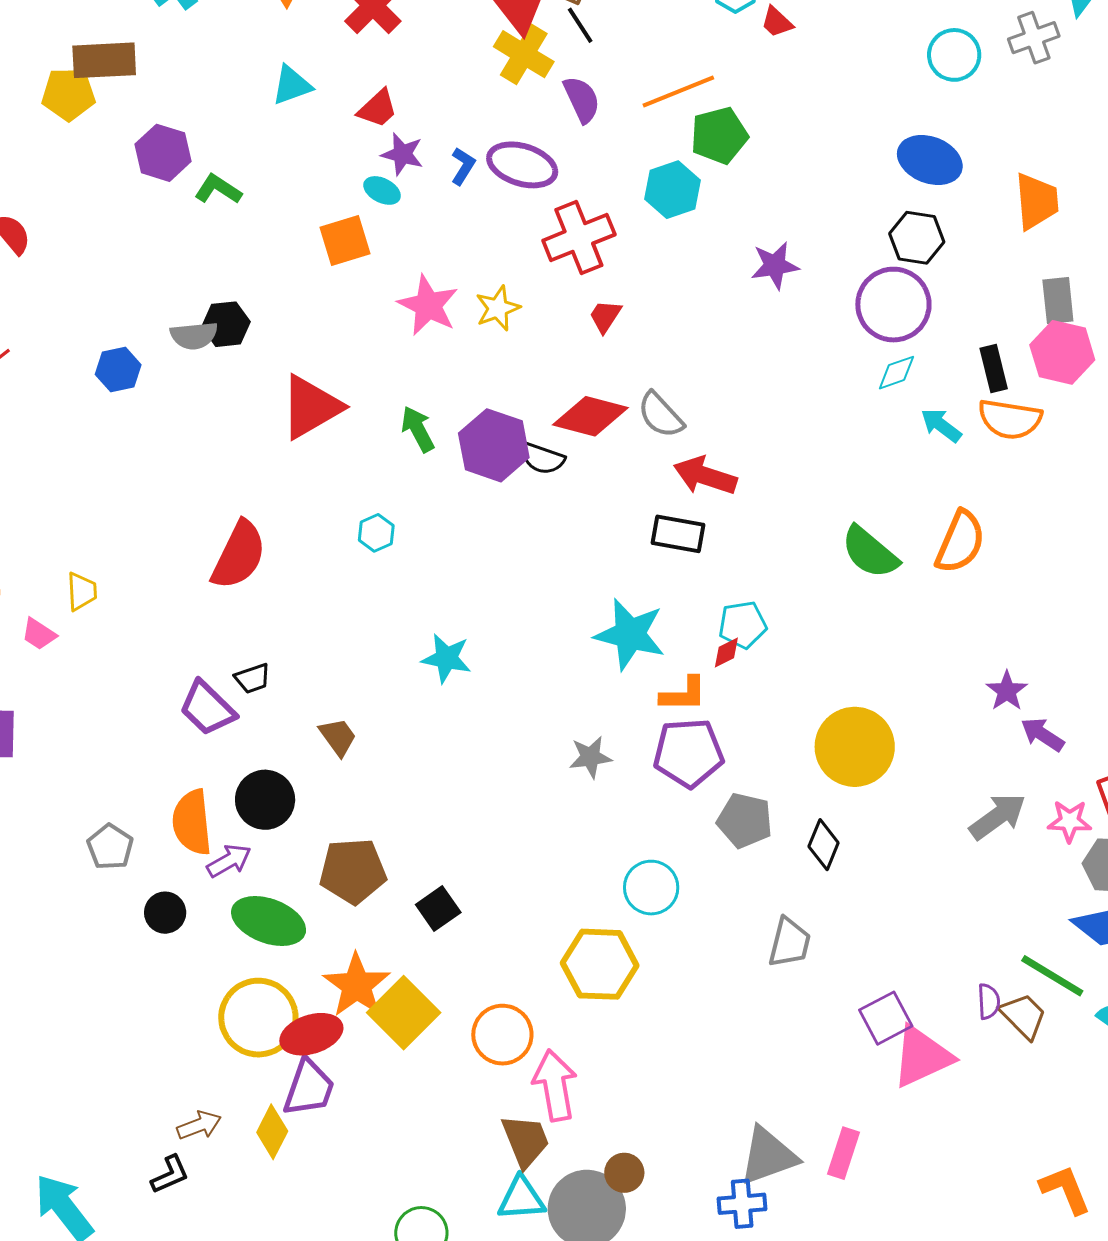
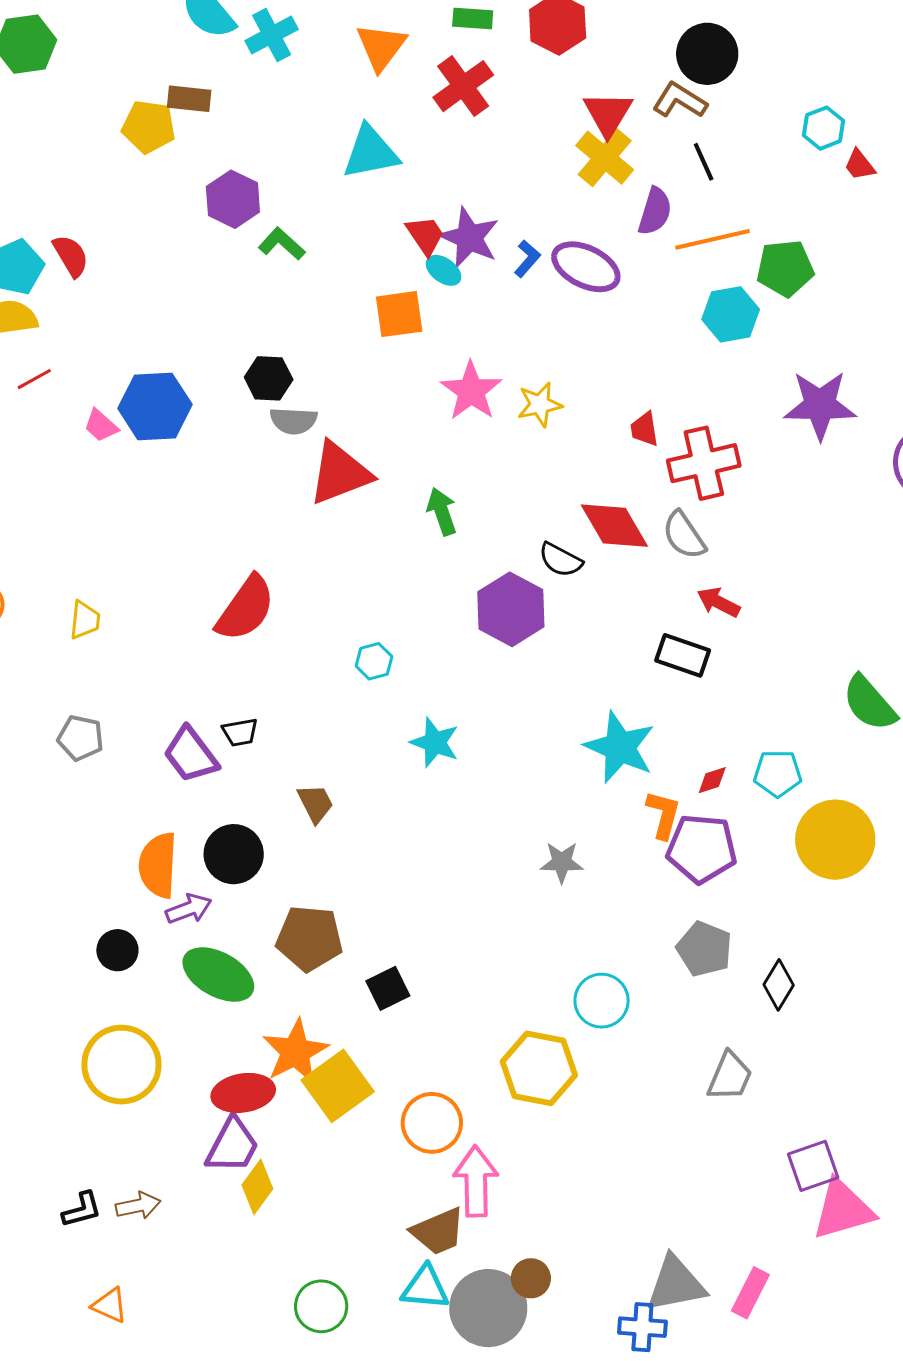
black line: (580, 25) -> (704, 162), moved
brown rectangle: (104, 60) -> (189, 99), size x0.7
cyan triangle: (292, 85) -> (371, 152), size x1.4
orange line: (678, 91) -> (712, 239), moved
purple semicircle: (582, 99) -> (655, 211), turned 33
red trapezoid: (378, 108) -> (425, 235), moved, turned -90
purple star: (402, 154) -> (469, 238), size x1.4
red cross: (579, 237) -> (704, 463), moved
purple star: (775, 265) -> (820, 405), size x1.5
red trapezoid: (605, 316) -> (644, 429), turned -51
gray semicircle: (194, 336) -> (293, 421), moved
blue hexagon: (118, 370) -> (155, 406), size x1.6
red diamond: (590, 416) -> (614, 526), turned 36
purple hexagon: (494, 445) -> (511, 609), moved
red arrow: (705, 476) -> (719, 602), size x0.7
cyan hexagon: (376, 533) -> (374, 661), moved
cyan pentagon: (743, 625) -> (778, 773), moved
pink trapezoid: (39, 634) -> (101, 426), moved
orange L-shape: (683, 694) -> (663, 815), turned -84
yellow circle: (855, 747) -> (835, 840), moved
purple pentagon: (688, 753) -> (702, 849), moved
gray pentagon: (110, 847) -> (81, 738), moved, turned -30
yellow circle: (258, 1018) -> (121, 1065), moved
brown arrow: (199, 1125) -> (138, 1206), moved
yellow diamond: (272, 1132) -> (257, 1187), moved
brown trapezoid: (525, 1141) -> (438, 1231), turned 80

